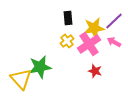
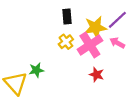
green star: (40, 67) -> (36, 70), size x0.6

